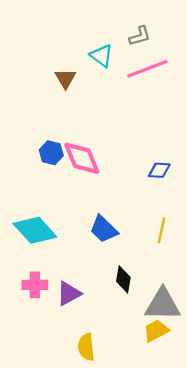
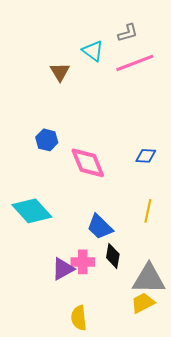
pink diamond: (82, 158) -> (88, 163), moved
blue trapezoid: (104, 229) -> (100, 227), moved
pink cross: (35, 285) -> (83, 262), moved

